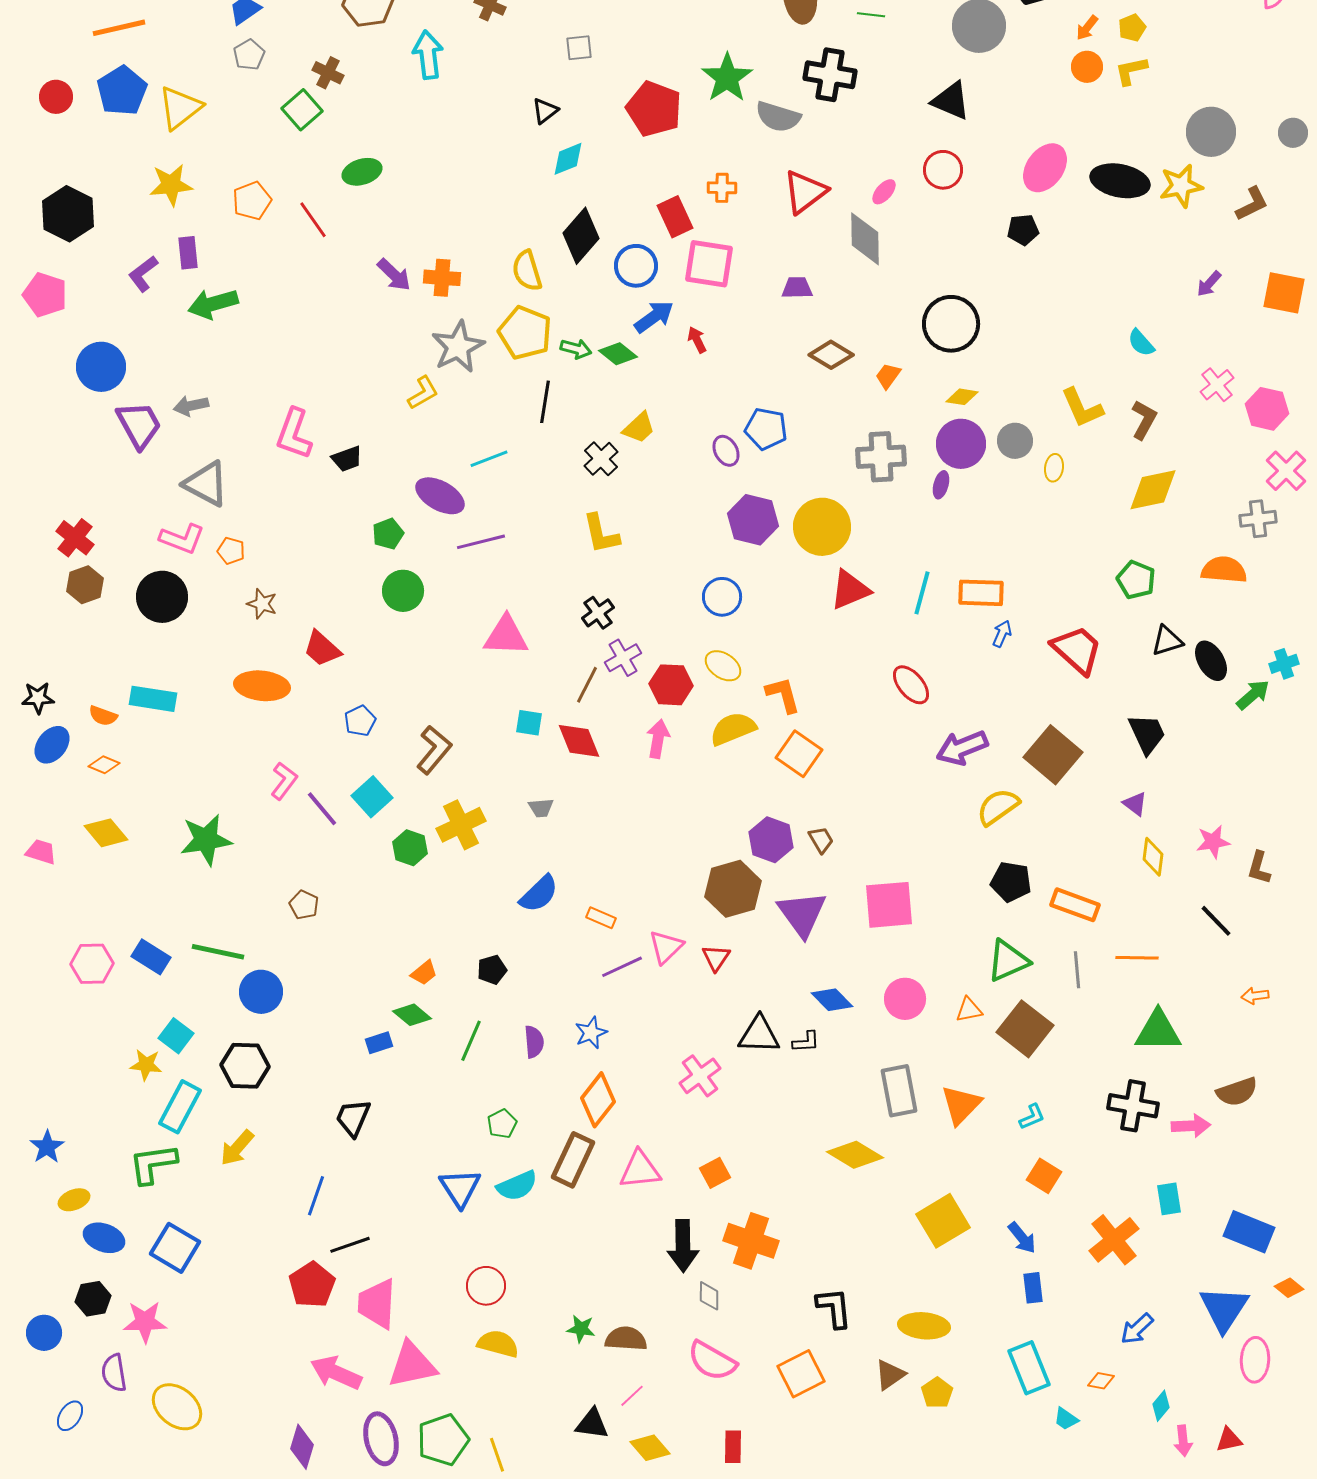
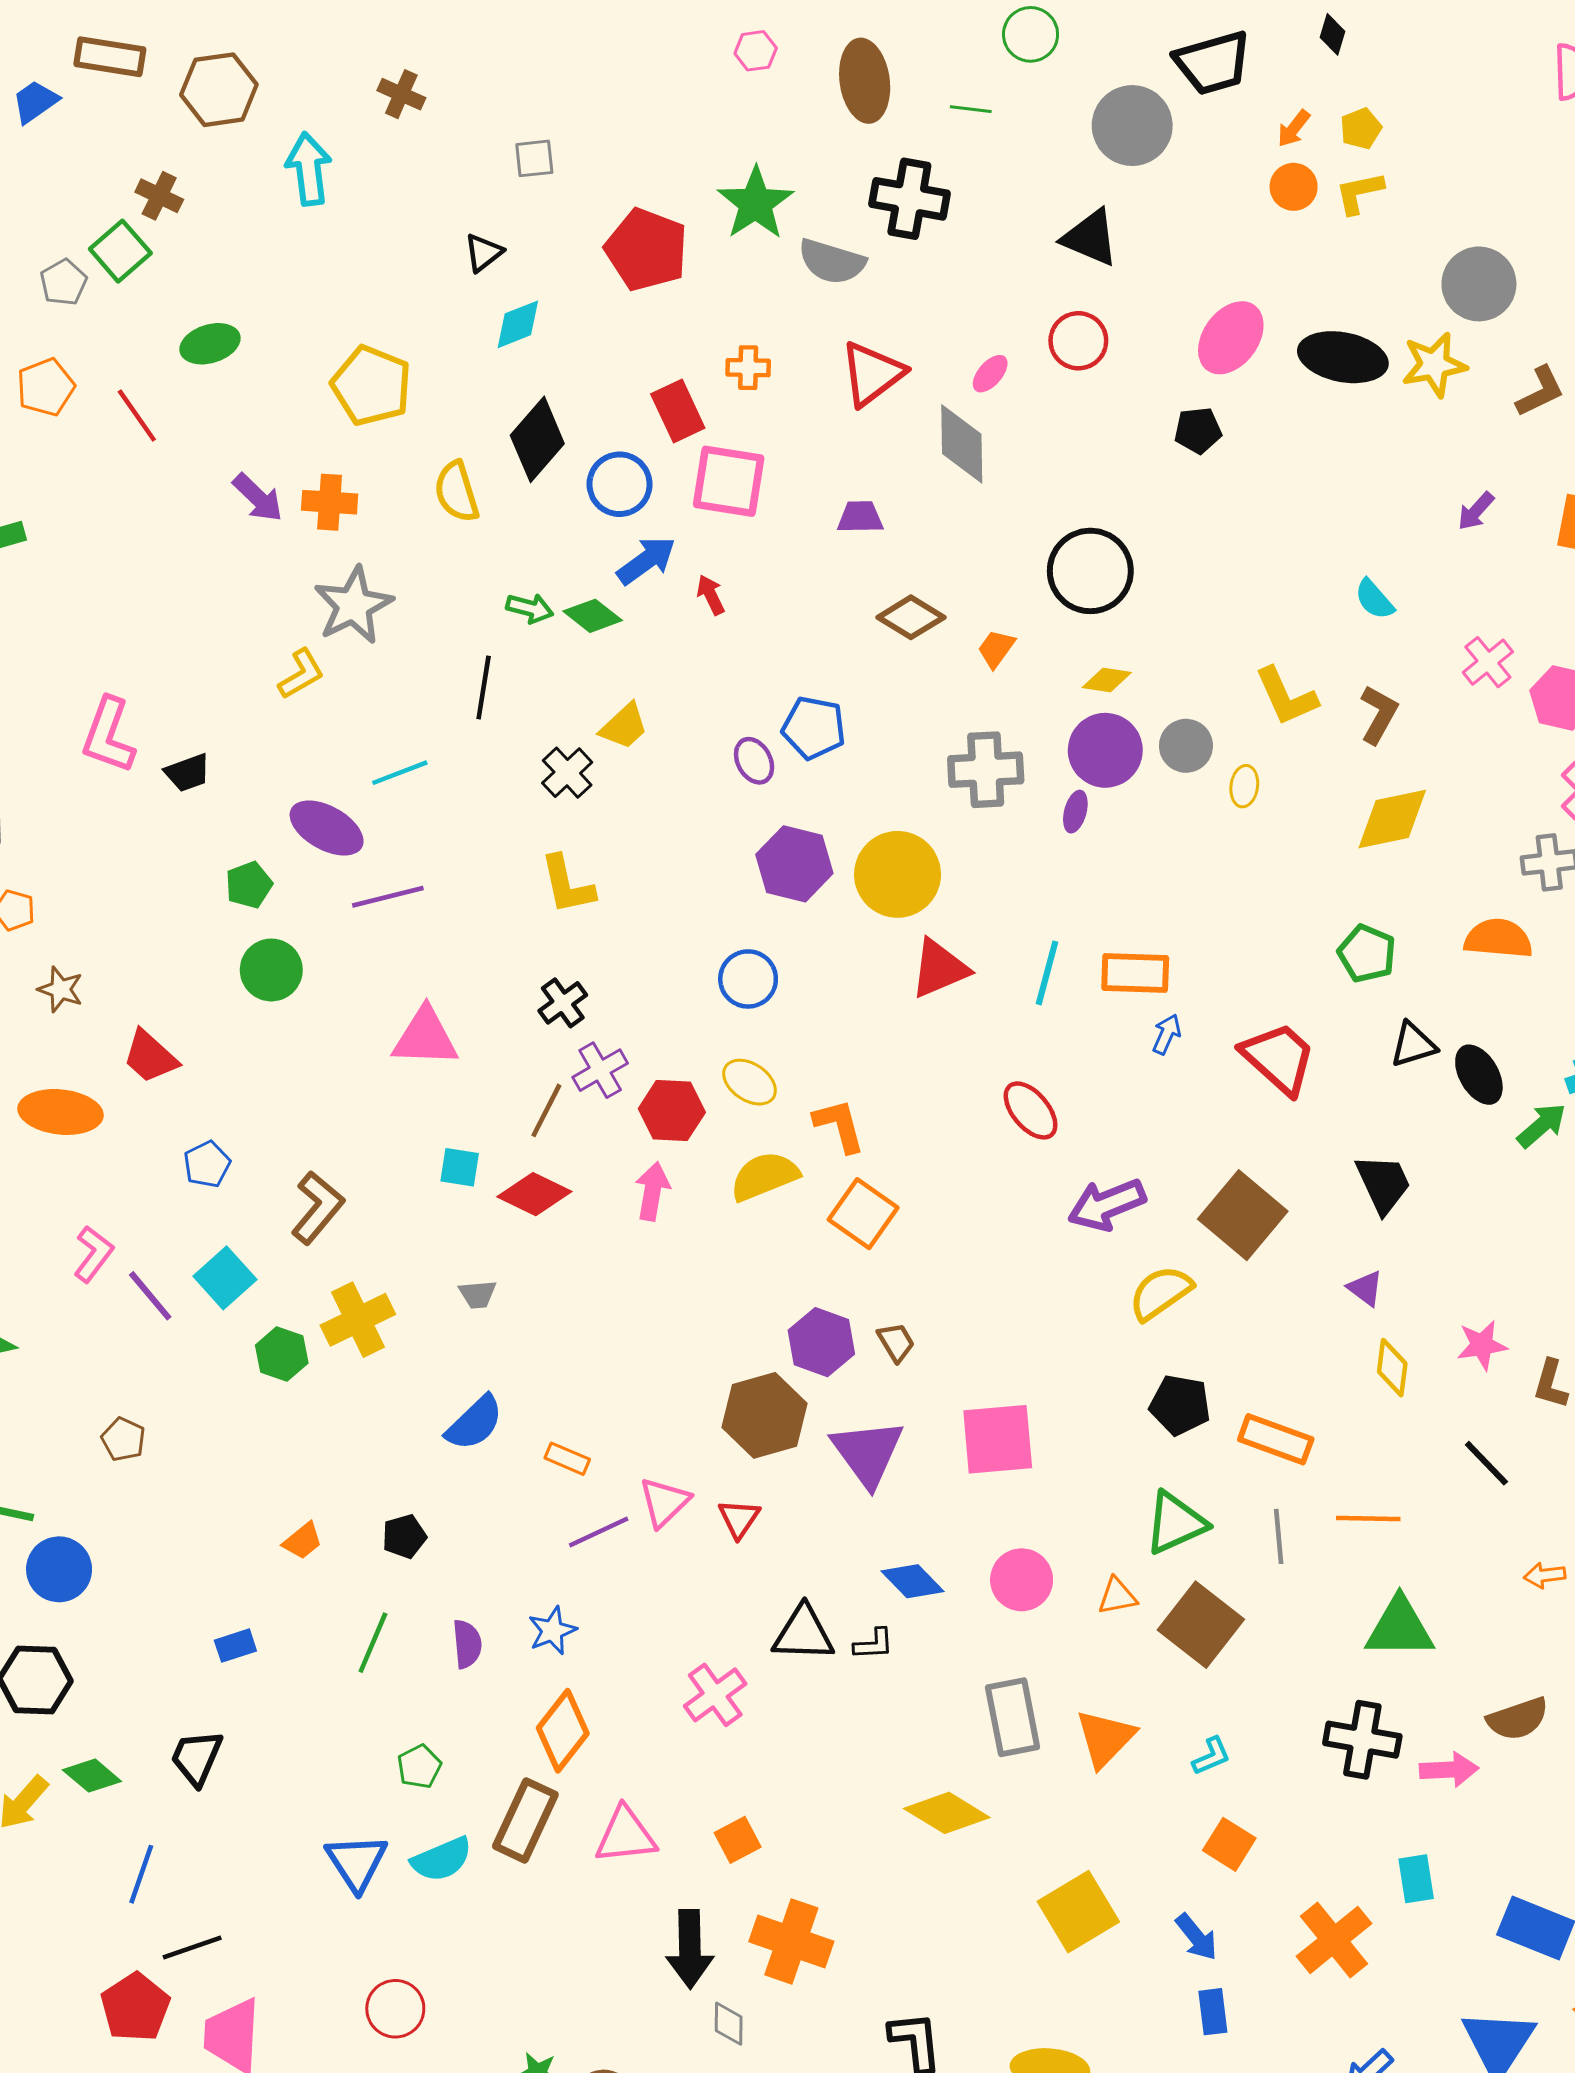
gray pentagon: (249, 55) -> (64, 282), moved
yellow pentagon: (525, 333) -> (371, 386), moved
red diamond: (579, 741) -> (534, 1194), turned -42
green diamond: (412, 1015) -> (92, 1776), moved

